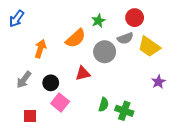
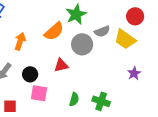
red circle: (135, 18) -> (135, 16), moved
green star: (98, 21) -> (76, 14), size x1.5
pink square: (60, 103) -> (39, 93), turned -30
green semicircle: (104, 105) -> (74, 99), moved

